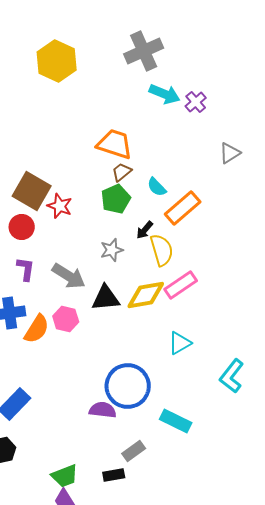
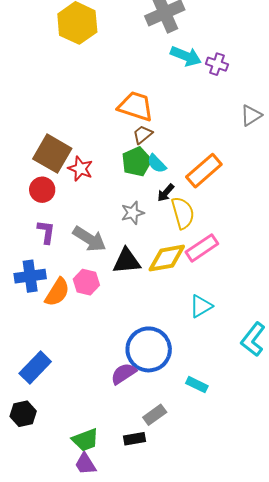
purple cross: (196, 102) -> (217, 64), turned -30
cyan semicircle: (157, 187) -> (157, 164), moved
purple semicircle: (103, 410) -> (124, 374), turned -40
cyan rectangle: (176, 421) -> (197, 385), size x0.7

